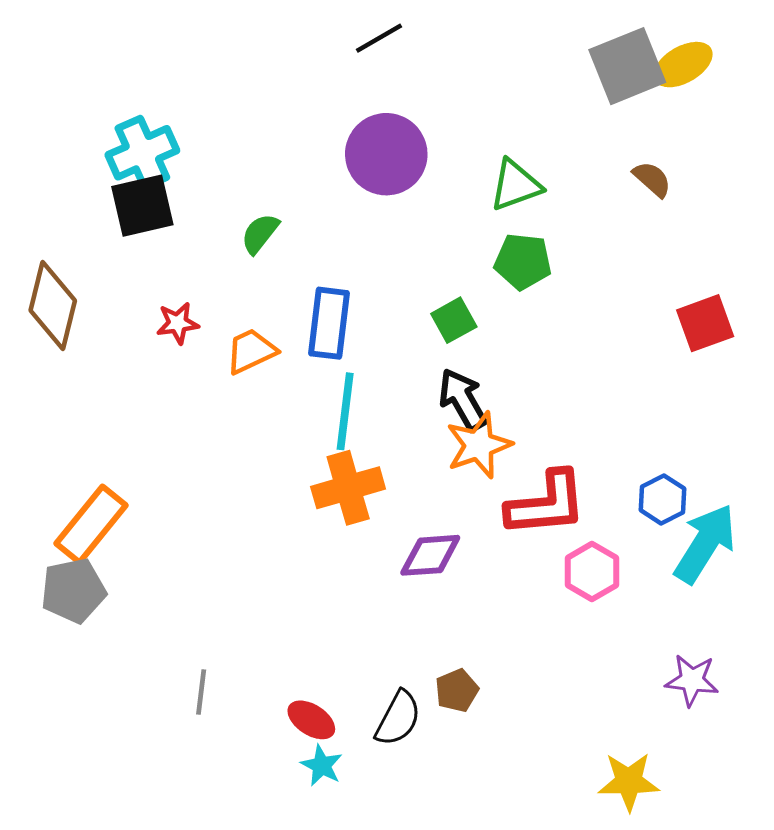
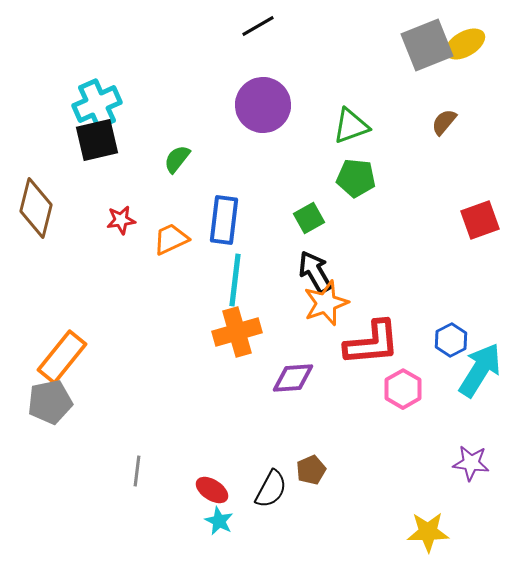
brown semicircle: (652, 179) -> (444, 122), turned -92

